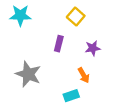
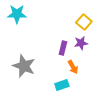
yellow square: (76, 16) -> (84, 22), moved
purple rectangle: (59, 44) -> (63, 48), moved

